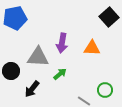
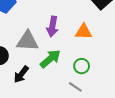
green arrow: (60, 74) -> (50, 59), size x1.5
green circle: (105, 90) -> (82, 66), moved

